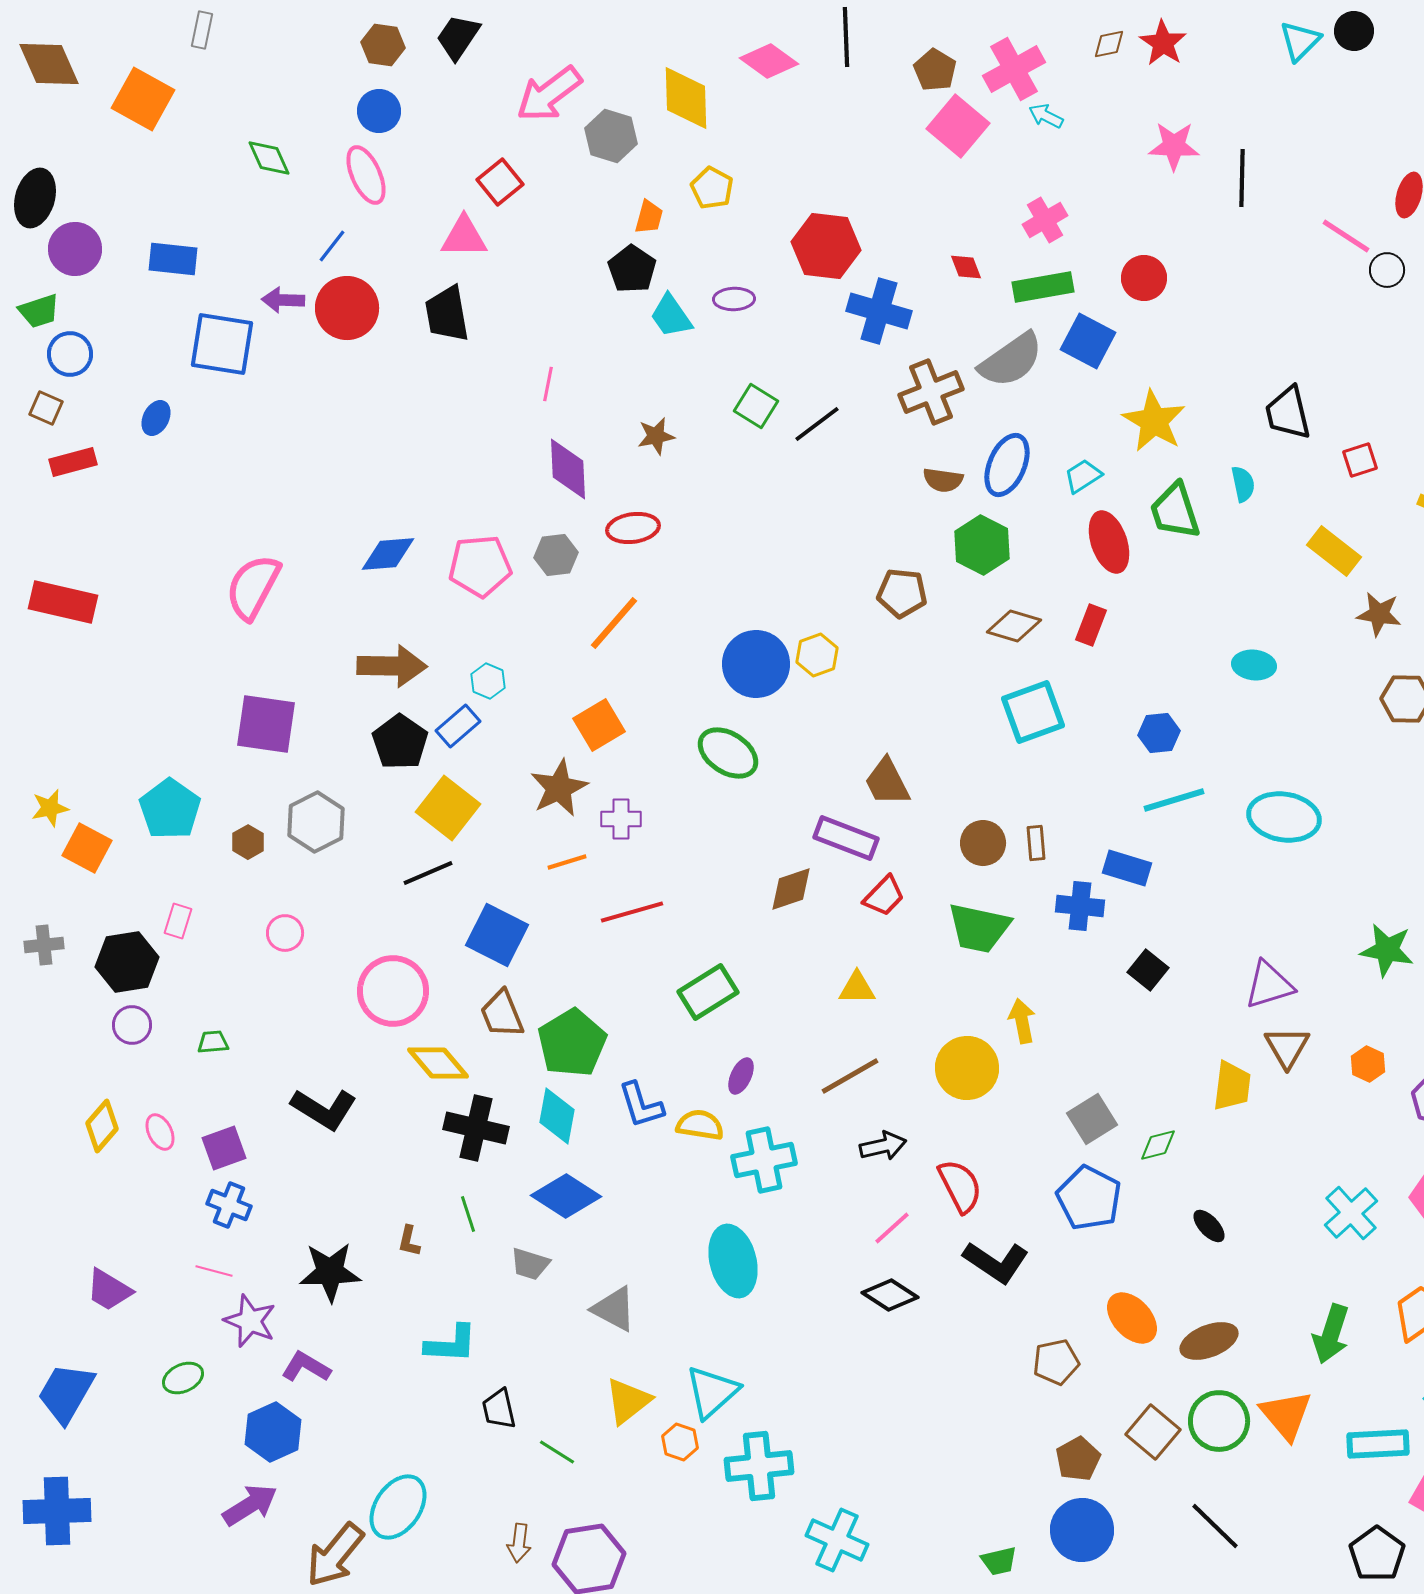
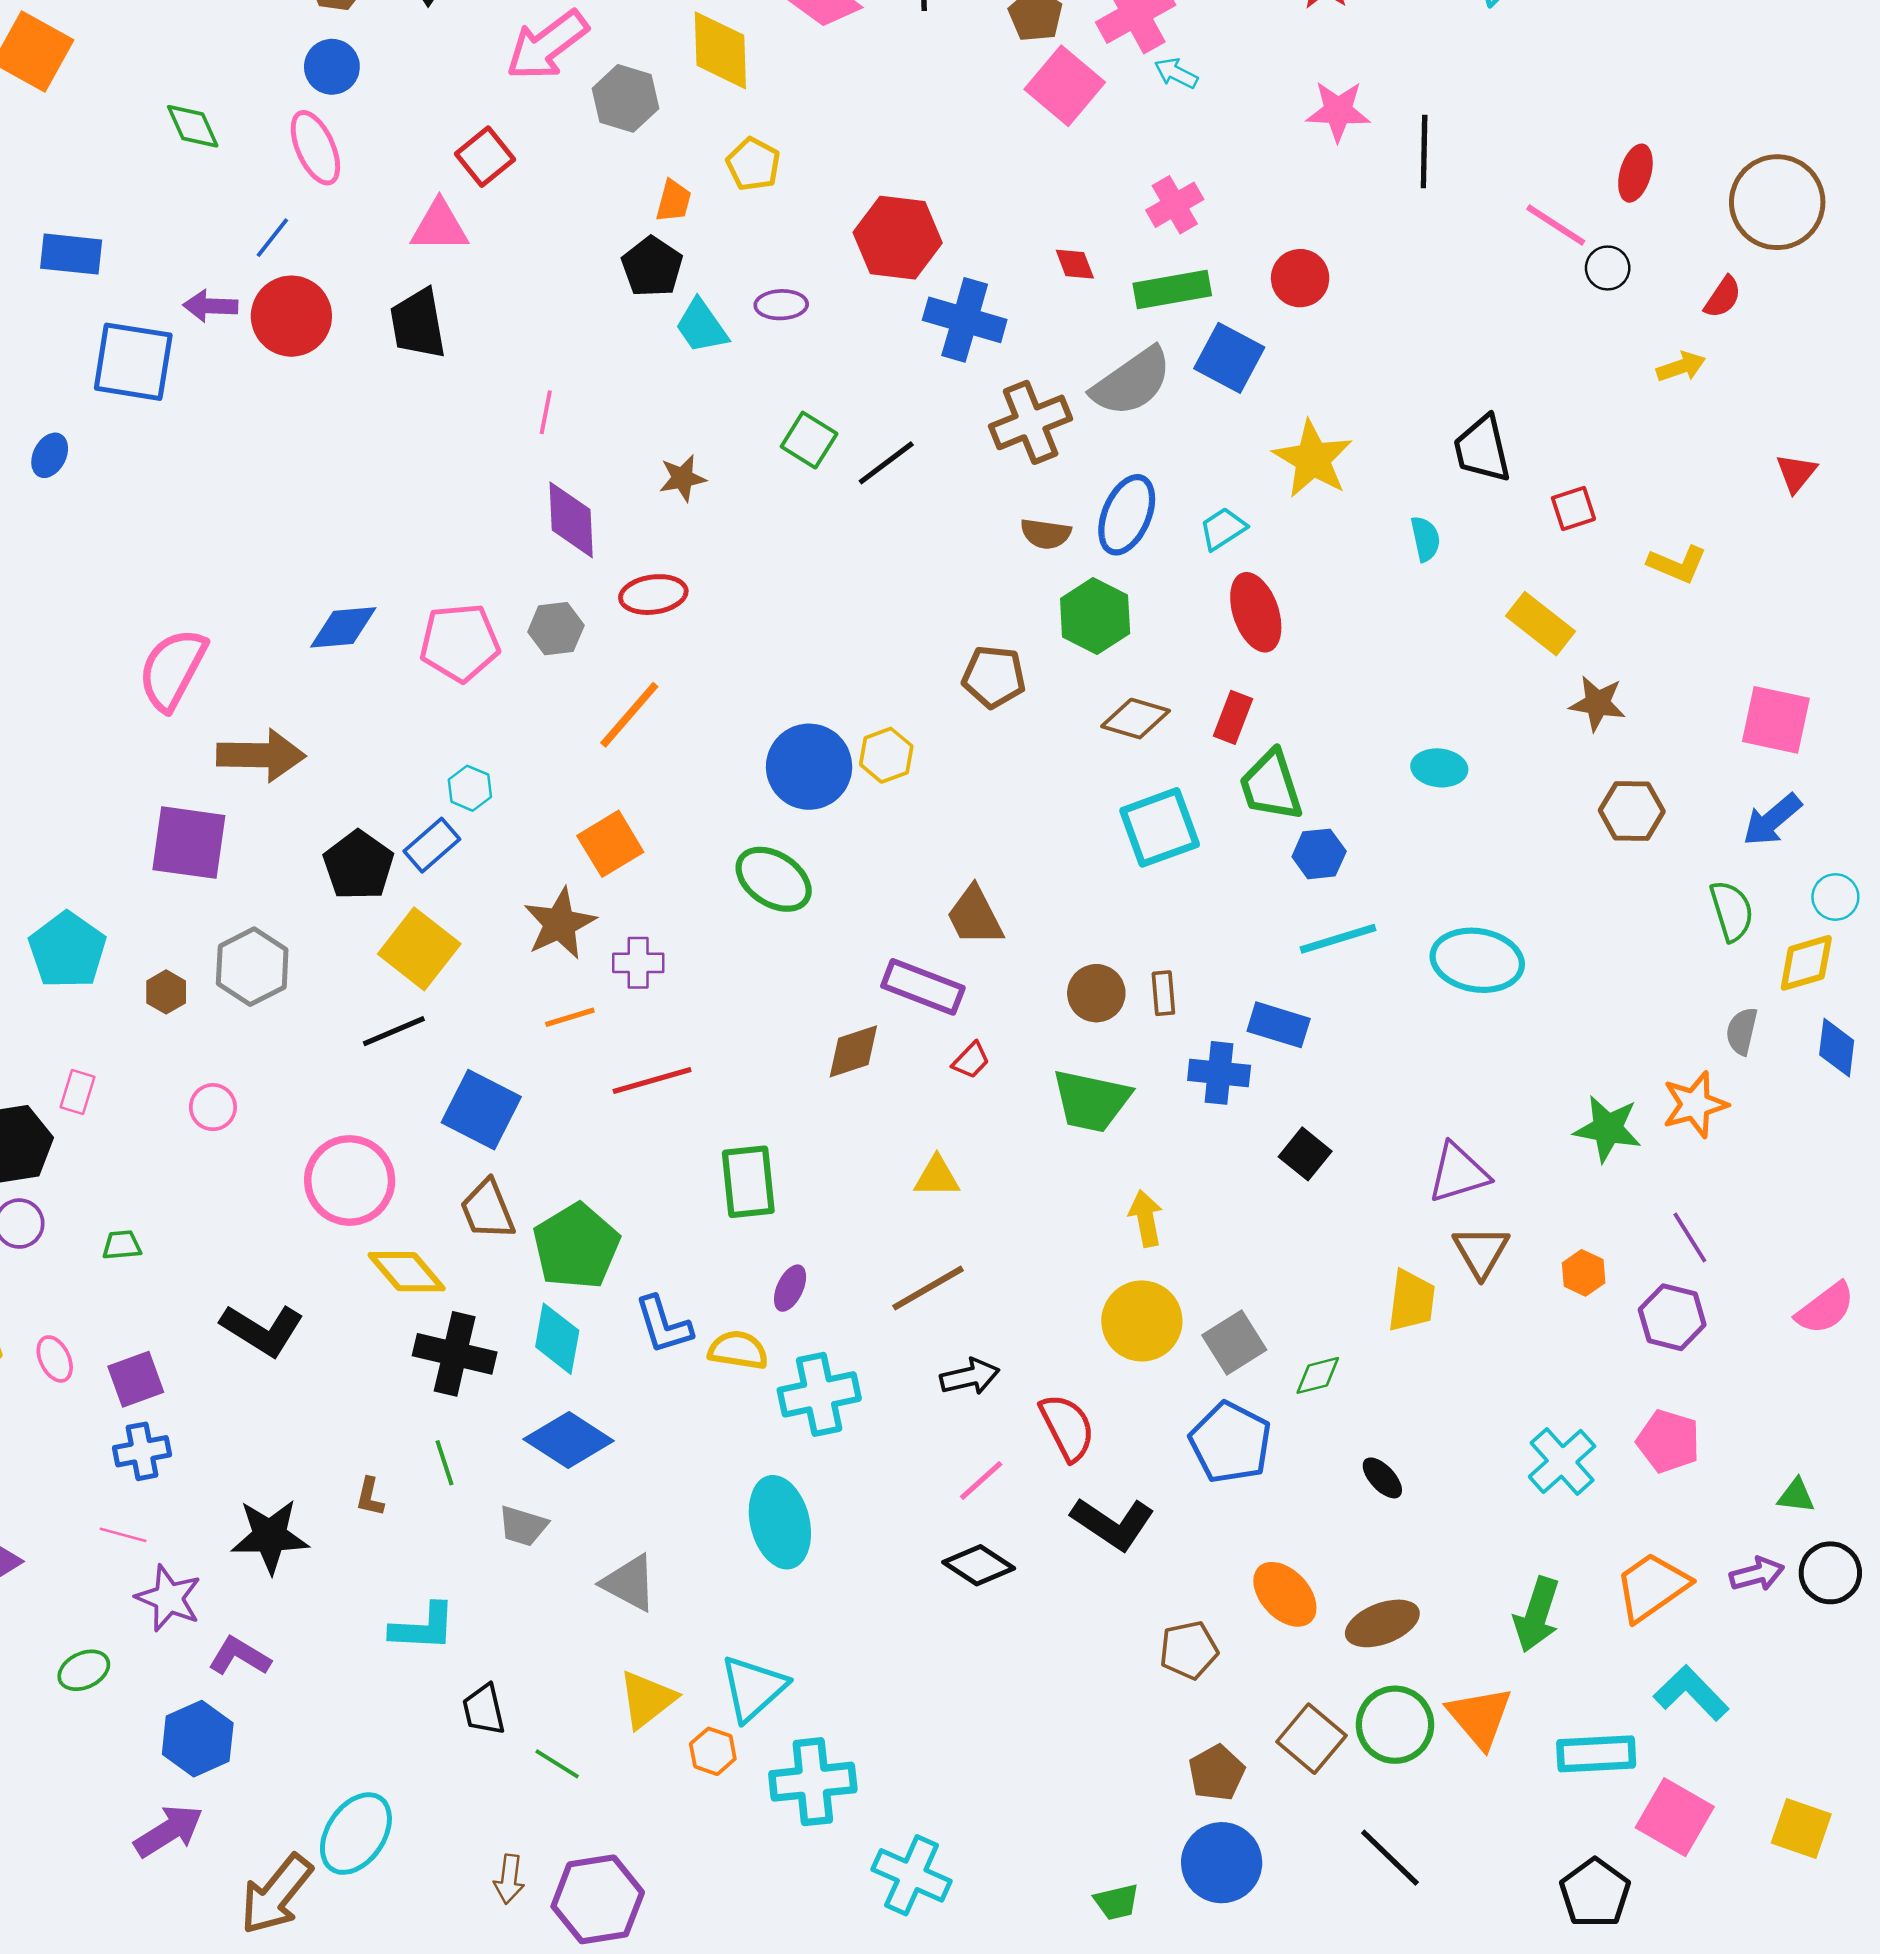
green trapezoid: (1175, 511) -> (1271, 786), moved
brown arrow: (392, 666) -> (261, 755), moved
red trapezoid: (884, 896) -> (971, 1060), size x0.7
green rectangle: (708, 992) -> (748, 1182), turned -64
yellow circle: (967, 1068) -> (1142, 1321), moved
blue cross: (229, 1205) -> (142, 1451), turned -33

